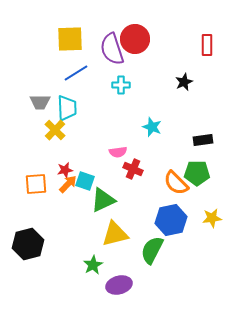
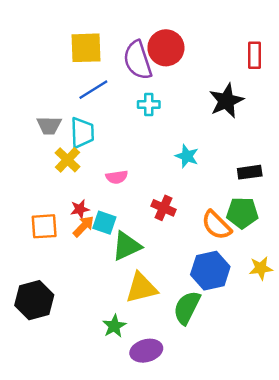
black star: (184, 82) -> (226, 101), size x1.6
pink semicircle: (118, 152) -> (117, 177), moved

